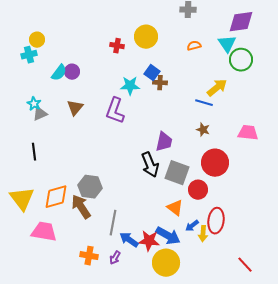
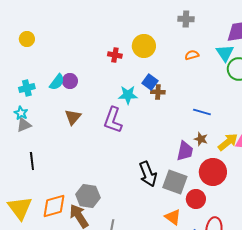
yellow circle: (37, 40) -> (27, 39), moved
cyan cross: (29, 55) -> (27, 88), moved
yellow arrow: (217, 88) -> (228, 142), moved
cyan star: (34, 104) -> (21, 113), moved
gray triangle: (40, 114) -> (24, 125), moved
purple trapezoid: (164, 142) -> (185, 151), moved

